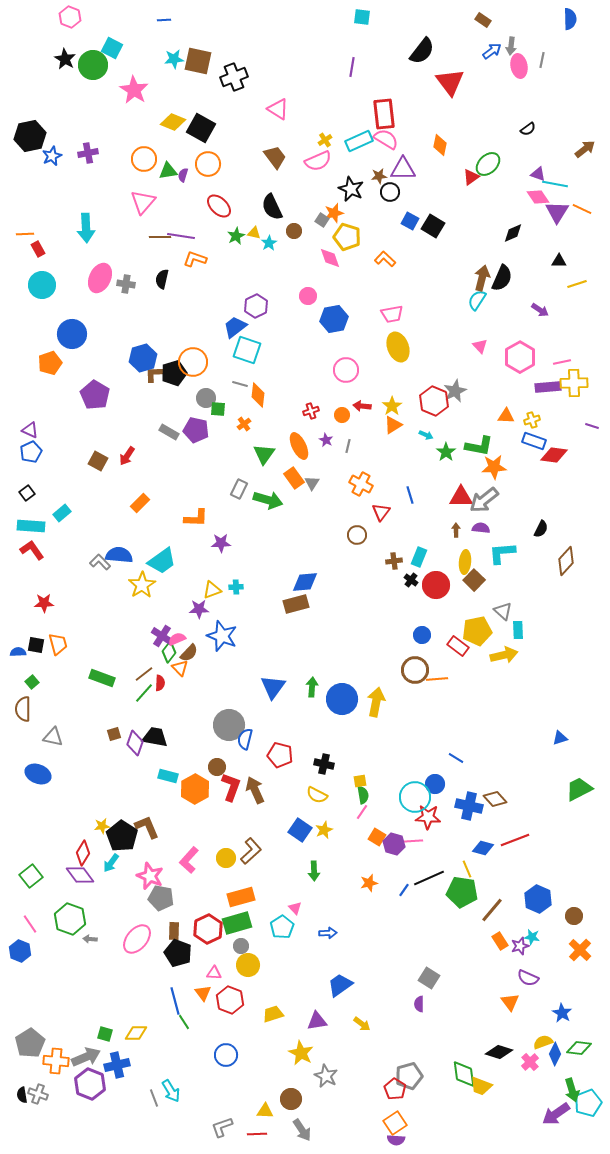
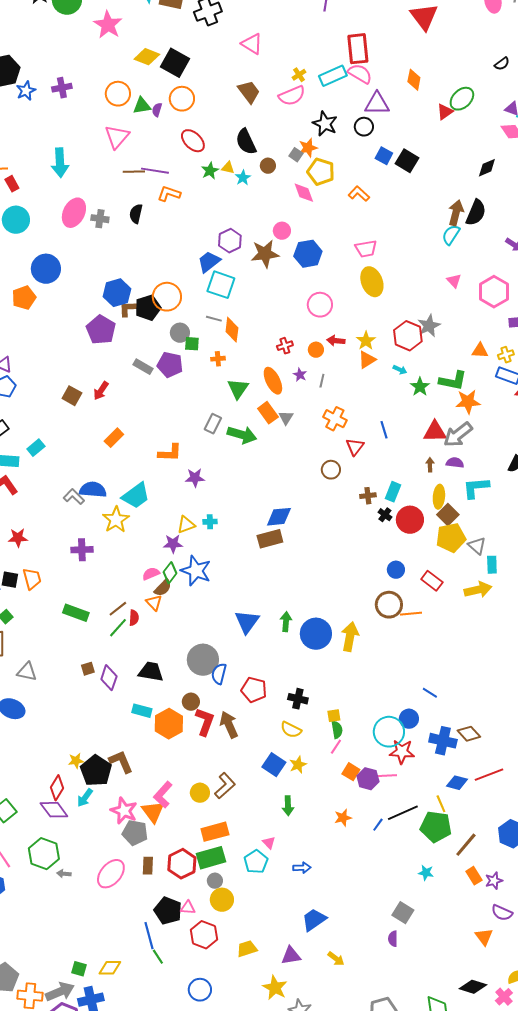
brown star: (379, 176) -> (265, 254), moved, size x1.8
purple pentagon: (95, 395) -> (101, 330), moved
orange cross: (244, 424) -> (218, 359), turned 32
yellow pentagon: (477, 631) -> (451, 538), moved
purple cross: (162, 636) -> (82, 550), moved, turned -35
green diamond: (169, 652) -> (170, 573), moved
black trapezoid: (155, 737) -> (151, 672), moved
cyan star: (532, 937) -> (426, 873), moved
black pentagon: (178, 953) -> (168, 911), moved
orange triangle: (203, 993) -> (153, 812), moved, size x1.4

